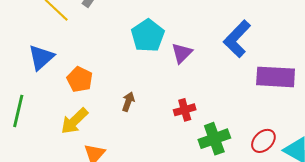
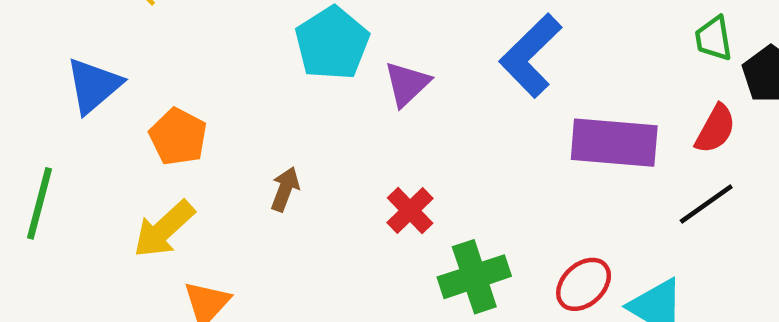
red cross: (185, 110) -> (410, 211), turned -30

